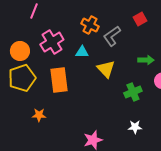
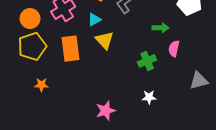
cyan triangle: (82, 52) -> (94, 20), turned -32
yellow triangle: (106, 69) -> (105, 40), moved
orange star: (39, 115) -> (41, 85), moved

